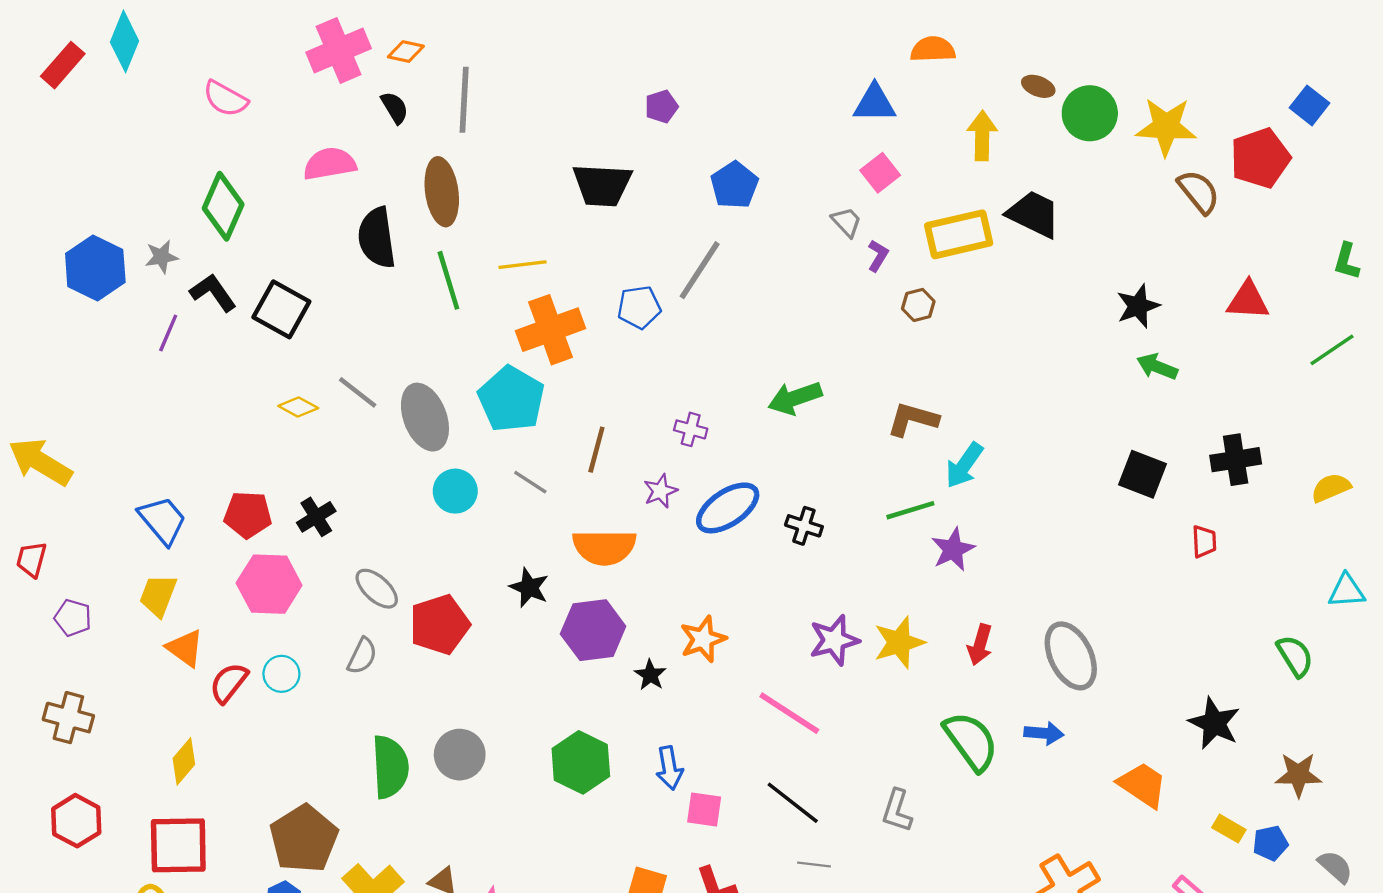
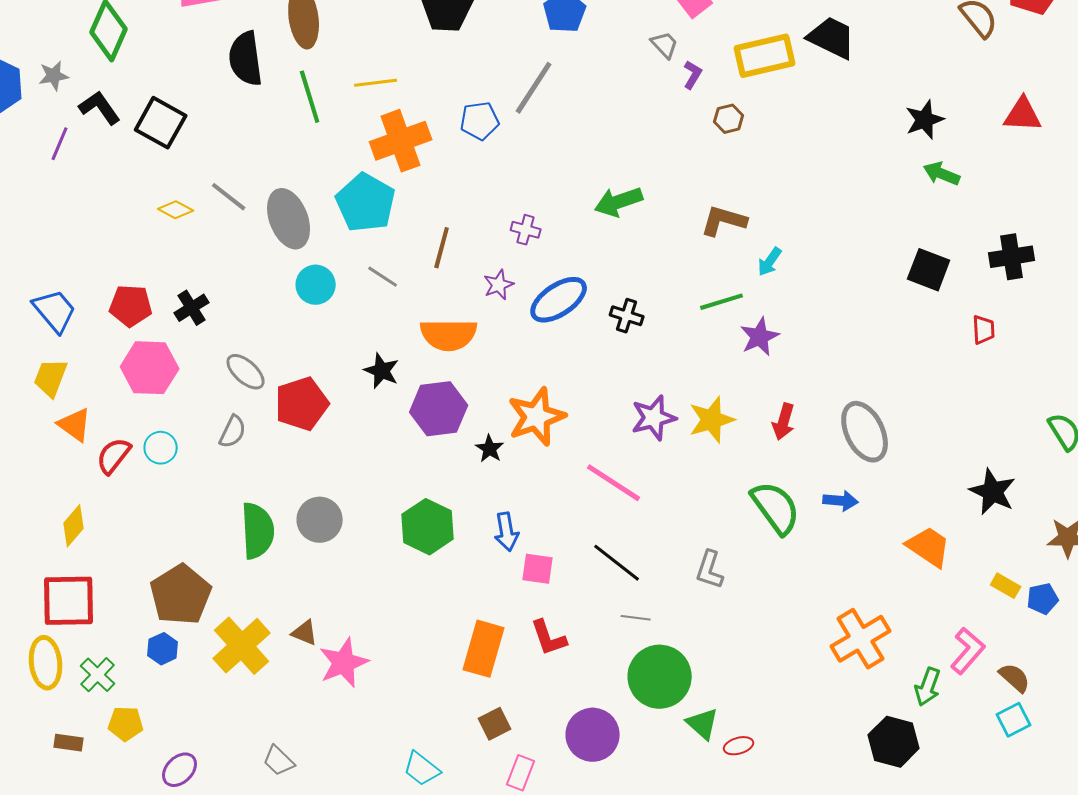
cyan arrow: (964, 465) -> (770, 262), size x0.7
orange star: (703, 639) -> (537, 417), size x1.4

